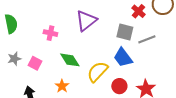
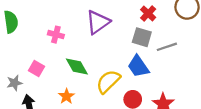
red cross: (138, 11) -> (148, 14), moved
gray star: (14, 59) -> (14, 83), moved

